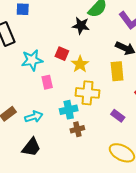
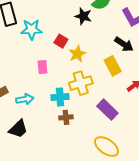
cyan star: (32, 60) -> (32, 29), moved
yellow rectangle: (117, 71) -> (113, 66), turned -30
yellow cross: (87, 93) -> (81, 83), turned -30
purple rectangle: (118, 116) -> (107, 110), size x1.5

